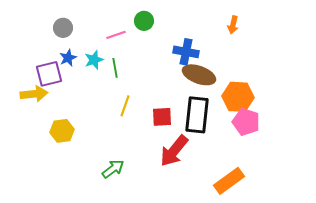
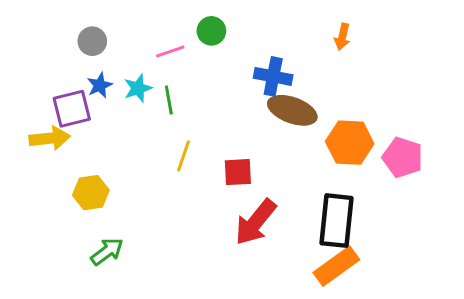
black rectangle: (197, 115) -> (336, 221), moved
pink pentagon: (246, 122) -> (403, 157), moved
green arrow: (113, 169) -> (107, 251), moved

